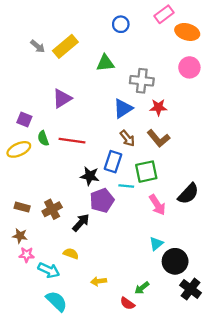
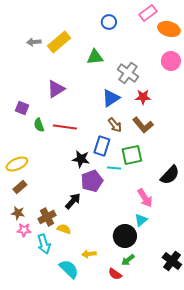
gray arrow: (38, 46) -> (34, 42), turned 136
gray cross: (142, 81) -> (128, 73), turned 30
yellow ellipse: (19, 149) -> (17, 164), moved
pink arrow: (157, 205) -> (145, 198), moved
brown rectangle: (22, 207) -> (20, 187), turned -56
brown cross: (52, 209) -> (47, 217), moved
black circle: (175, 261) -> (125, 236), moved
cyan arrow: (49, 270) -> (44, 244), turned 48
cyan semicircle: (56, 301) -> (69, 269), moved

